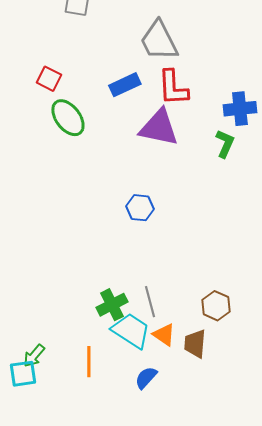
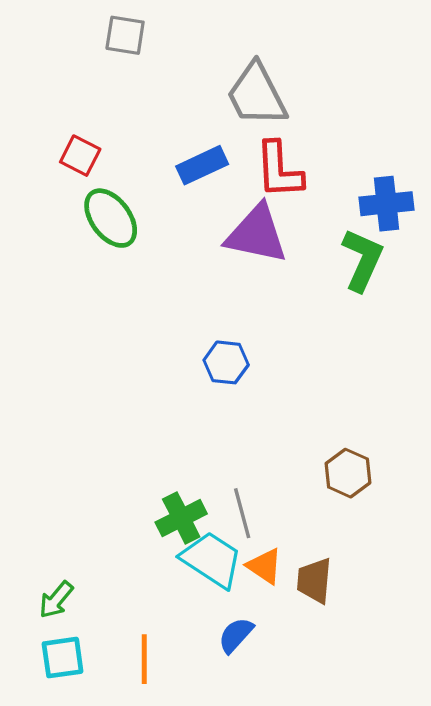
green L-shape: (225, 144) -> (362, 260), size x1.4
brown hexagon: (216, 306) -> (348, 473), moved
orange line: (89, 362) -> (144, 659), moved
cyan square: (23, 374) -> (63, 658), moved

